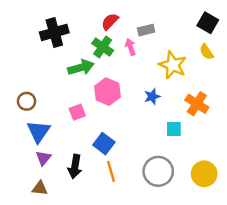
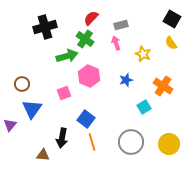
pink arrow: (130, 47) -> (116, 43), moved
yellow star: (173, 65) -> (143, 54), size x0.7
cyan square: (174, 129) -> (144, 107), turned -32
purple triangle: (43, 158) -> (10, 125), moved
brown triangle: (40, 188) -> (43, 155), moved

